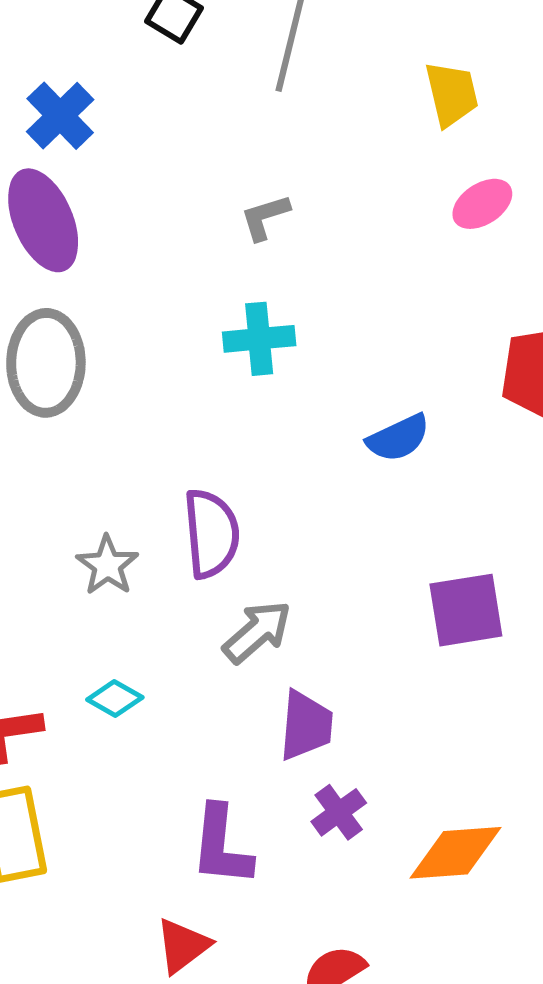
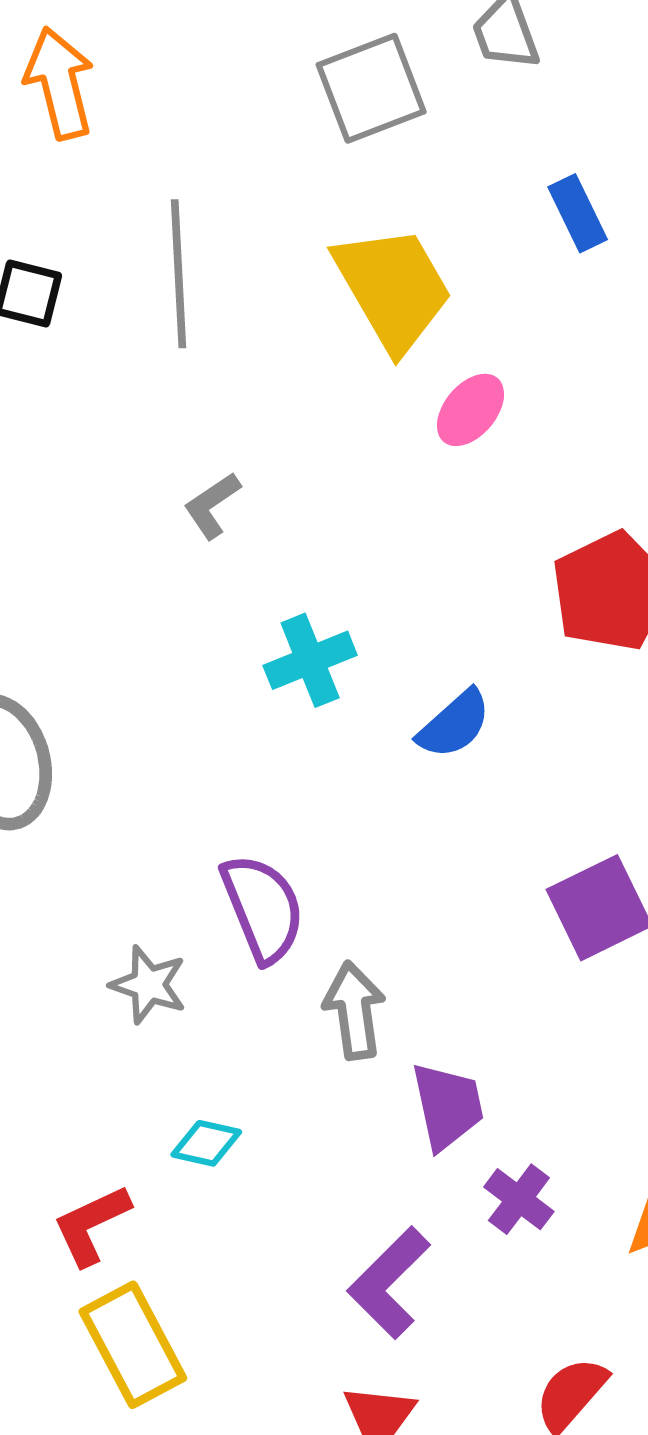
yellow trapezoid: (452, 94) -> (393, 288), size x1.6
cyan cross: (259, 339) -> (310, 660), moved
gray arrow: (257, 632) -> (354, 1010), turned -40
purple L-shape: (221, 846) -> (389, 1283), turned 56

